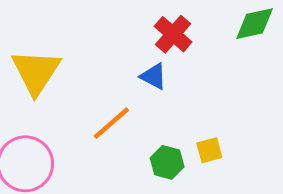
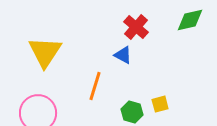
orange line: (111, 123) -> (95, 86), turned -32

